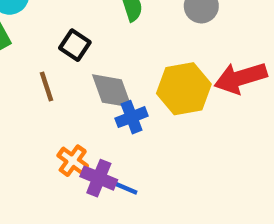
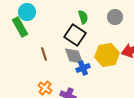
black square: (75, 45) -> (75, 35), moved, size x1.5
orange cross: (73, 161) -> (45, 88), moved

